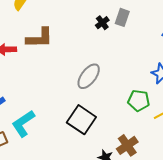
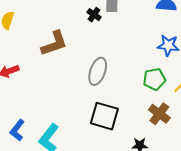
brown L-shape: (40, 38) -> (54, 43), moved
brown cross: (127, 145) -> (159, 114), moved

